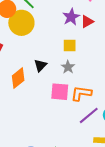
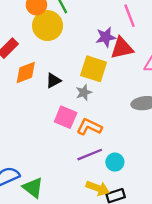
red triangle: (87, 22) -> (122, 48), size x1.5
yellow square: (70, 46) -> (94, 69), size x1.6
orange diamond: (18, 78) -> (26, 73), moved

